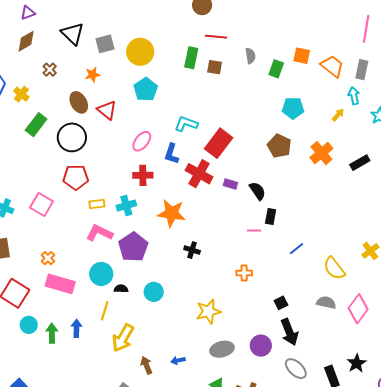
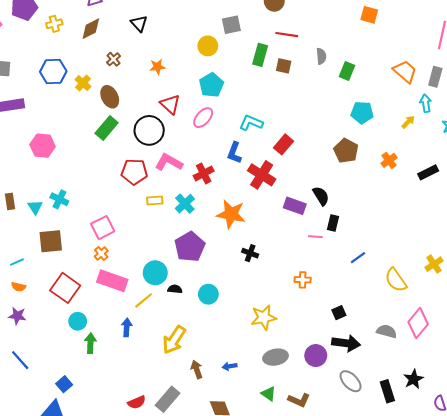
black triangle: (73, 34) -> (139, 23), size x0.7
gray square: (105, 44) -> (231, 25), moved
yellow circle: (140, 52) -> (208, 46), size x0.7
orange square: (302, 56) -> (369, 15), moved
brown ellipse: (79, 102) -> (110, 97), moved
green rectangle: (36, 125) -> (107, 128), moved
black circle: (72, 137) -> (149, 130), moved
pink ellipse: (142, 141) -> (203, 118), moved
red rectangle: (219, 143) -> (283, 144), size x0.7
orange cross: (321, 153) -> (389, 160), size x0.7
red cross: (143, 175) -> (204, 173), turned -30
purple rectangle: (230, 184) -> (295, 206), moved, size x1.5
pink square: (42, 205) -> (103, 228), moved, turned 30
cyan cross: (126, 205) -> (185, 204), turned -30
pink L-shape: (99, 233) -> (169, 162), moved
gray semicircle: (326, 303) -> (387, 331), moved
yellow line: (105, 311) -> (144, 300), moved, turned 30
black arrow: (289, 332) -> (346, 343), turned -64
green arrow: (52, 333) -> (90, 343), moved

